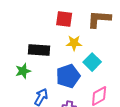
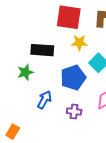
red square: (64, 19) -> (69, 17), size x1.4

